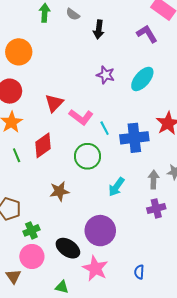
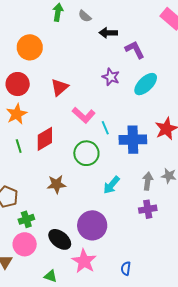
black arrow: (99, 29) -> (108, 33), turned 78
purple L-shape: (147, 34) -> (135, 50), moved
red triangle: (54, 103) -> (60, 87), moved

